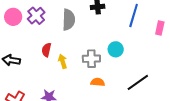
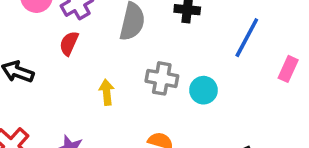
red semicircle: (46, 50) -> (69, 43), moved
gray cross: (91, 59) -> (162, 78), moved

